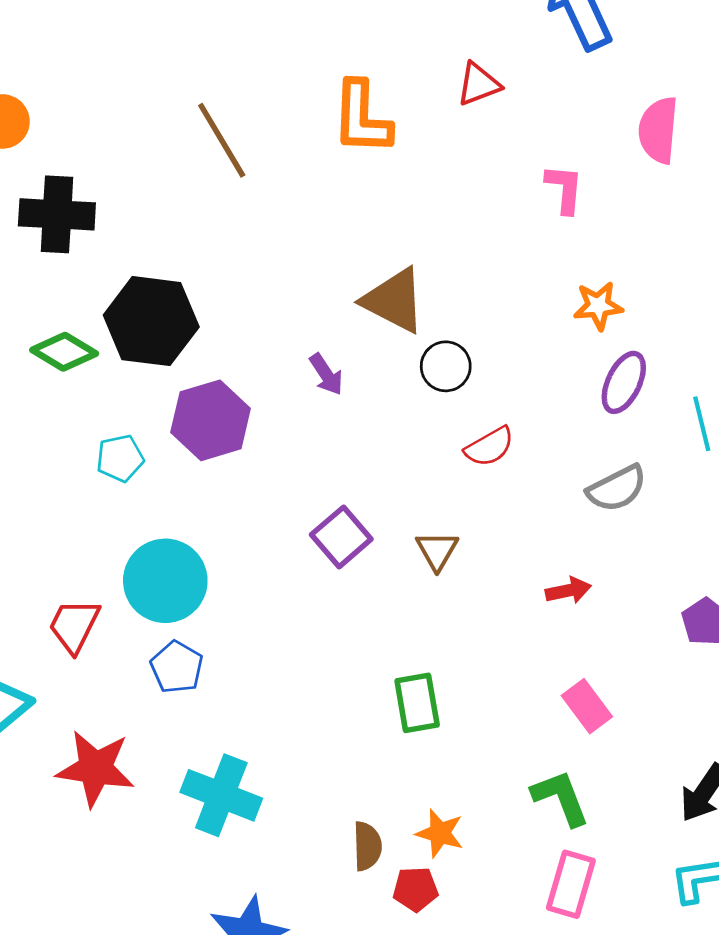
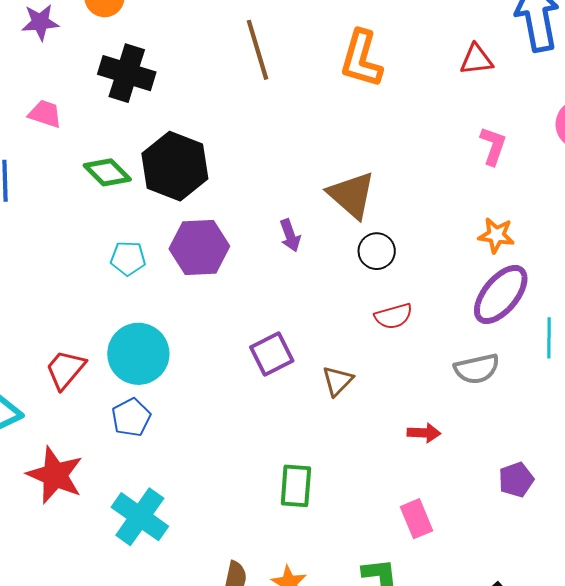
red triangle: (479, 84) -> (476, 60), moved
purple ellipse: (624, 382) -> (501, 294), size x1.4

